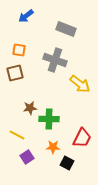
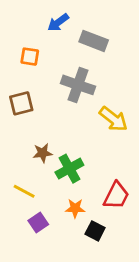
blue arrow: (26, 16) -> (58, 23), moved
orange square: (19, 50) -> (30, 57), moved
green cross: (49, 119) -> (69, 169), turned -30

